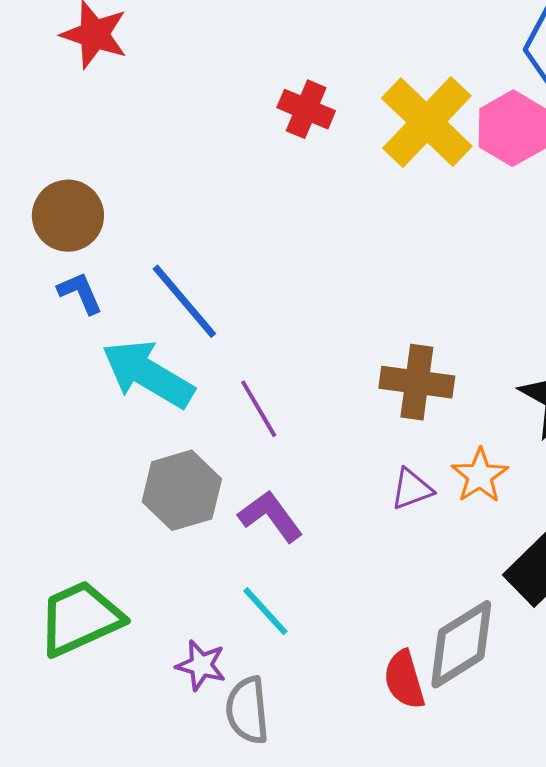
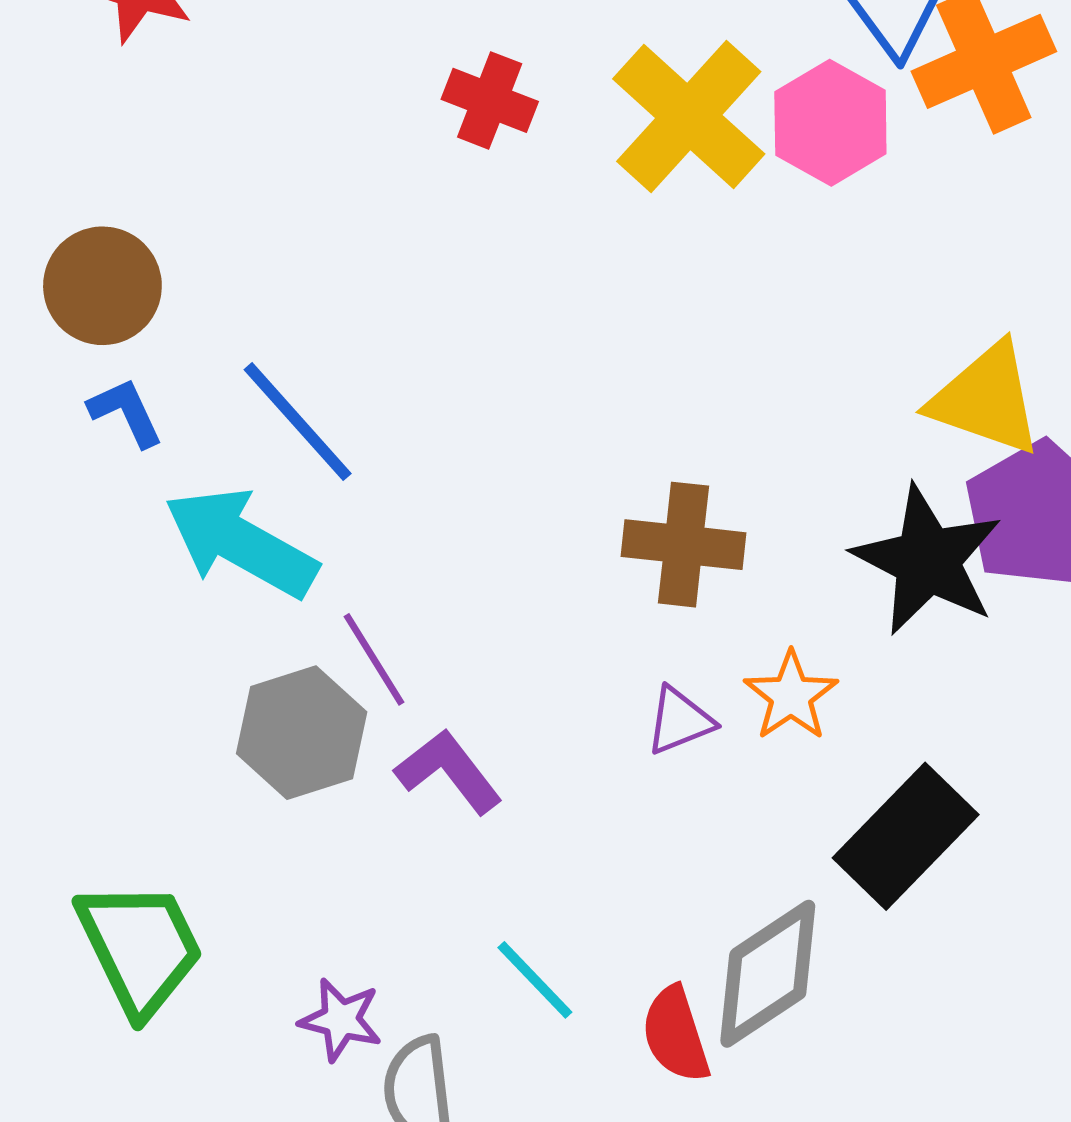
purple line: (259, 409) -> (374, 659), moved
cyan line: (265, 611) -> (535, 980), moved
green trapezoid: (80, 618) -> (140, 947), turned 90

